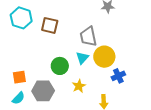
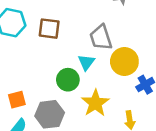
cyan triangle: (82, 58) -> (86, 62), moved
yellow star: (79, 86) -> (95, 103), size x1.5

